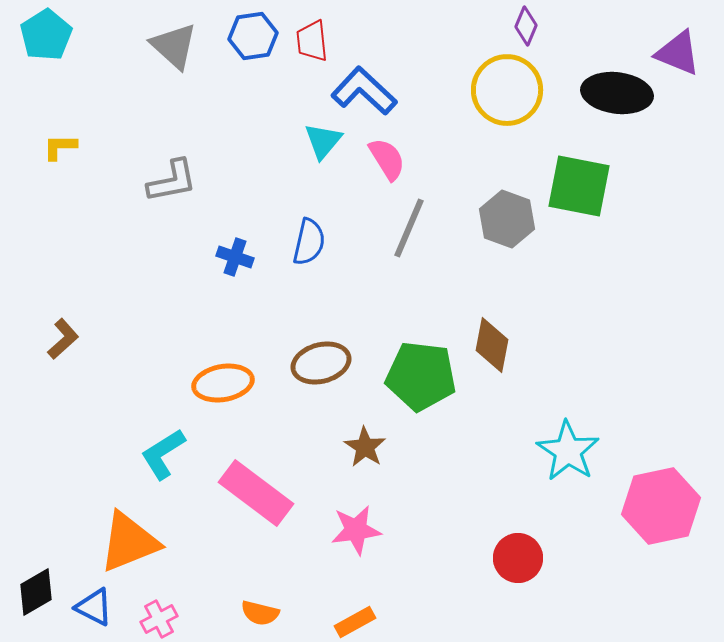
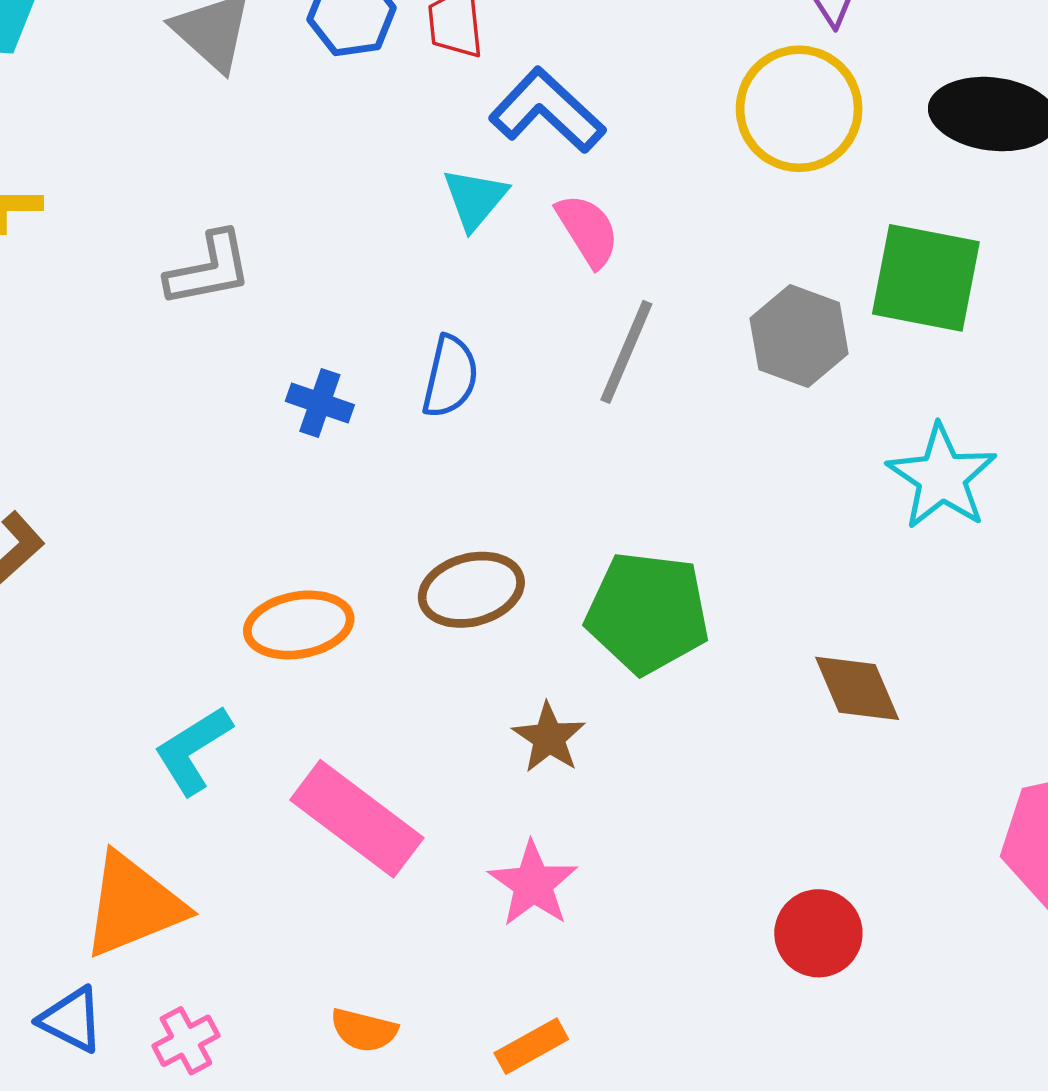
brown diamond: (492, 345) -> (857, 688), moved, turned -34
cyan star: (568, 451) -> (942, 477), moved
pink star: (356, 530) -> (533, 884), turned -30

